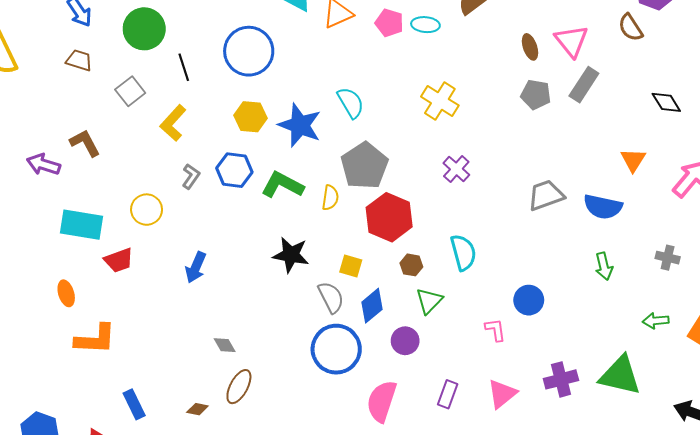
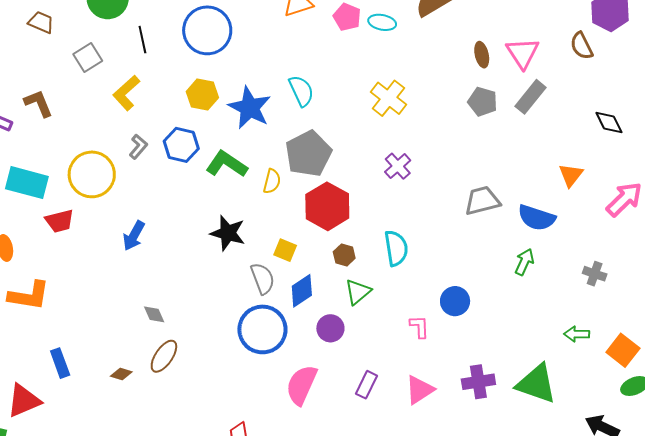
yellow circle: (147, 210) -> (92, 174), size x1.5
green arrow: (604, 266) -> (524, 262), moved, turned -148

